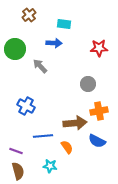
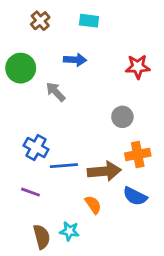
cyan rectangle: (64, 24) -> (89, 21), moved
blue line: (43, 136) -> (64, 166), moved
purple line: (16, 151) -> (30, 192), moved
brown semicircle: (18, 171) -> (42, 237), moved

